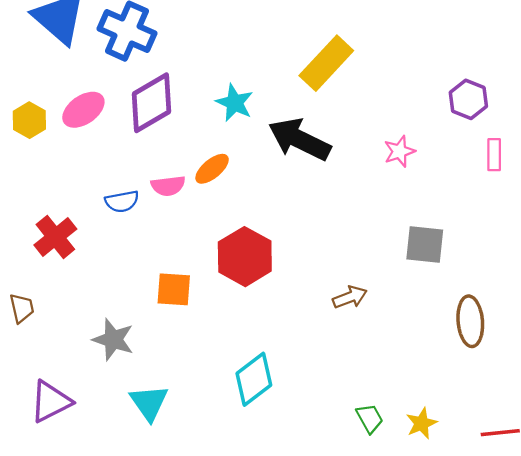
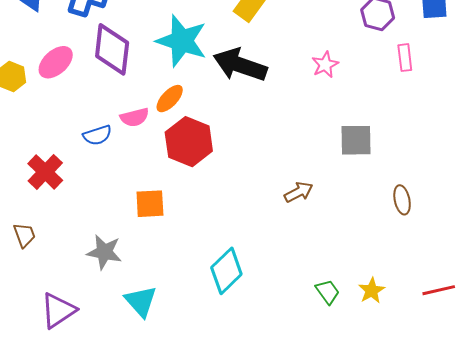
purple diamond: (152, 103) -> (112, 49), turned -46
cyan star: (235, 103) -> (182, 41), size x1.6
red hexagon: (245, 257) -> (189, 142), moved
brown ellipse: (470, 321) -> (402, 200), size x0.7

